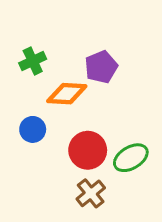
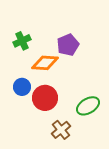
red circle: (88, 150) -> (45, 98), moved

